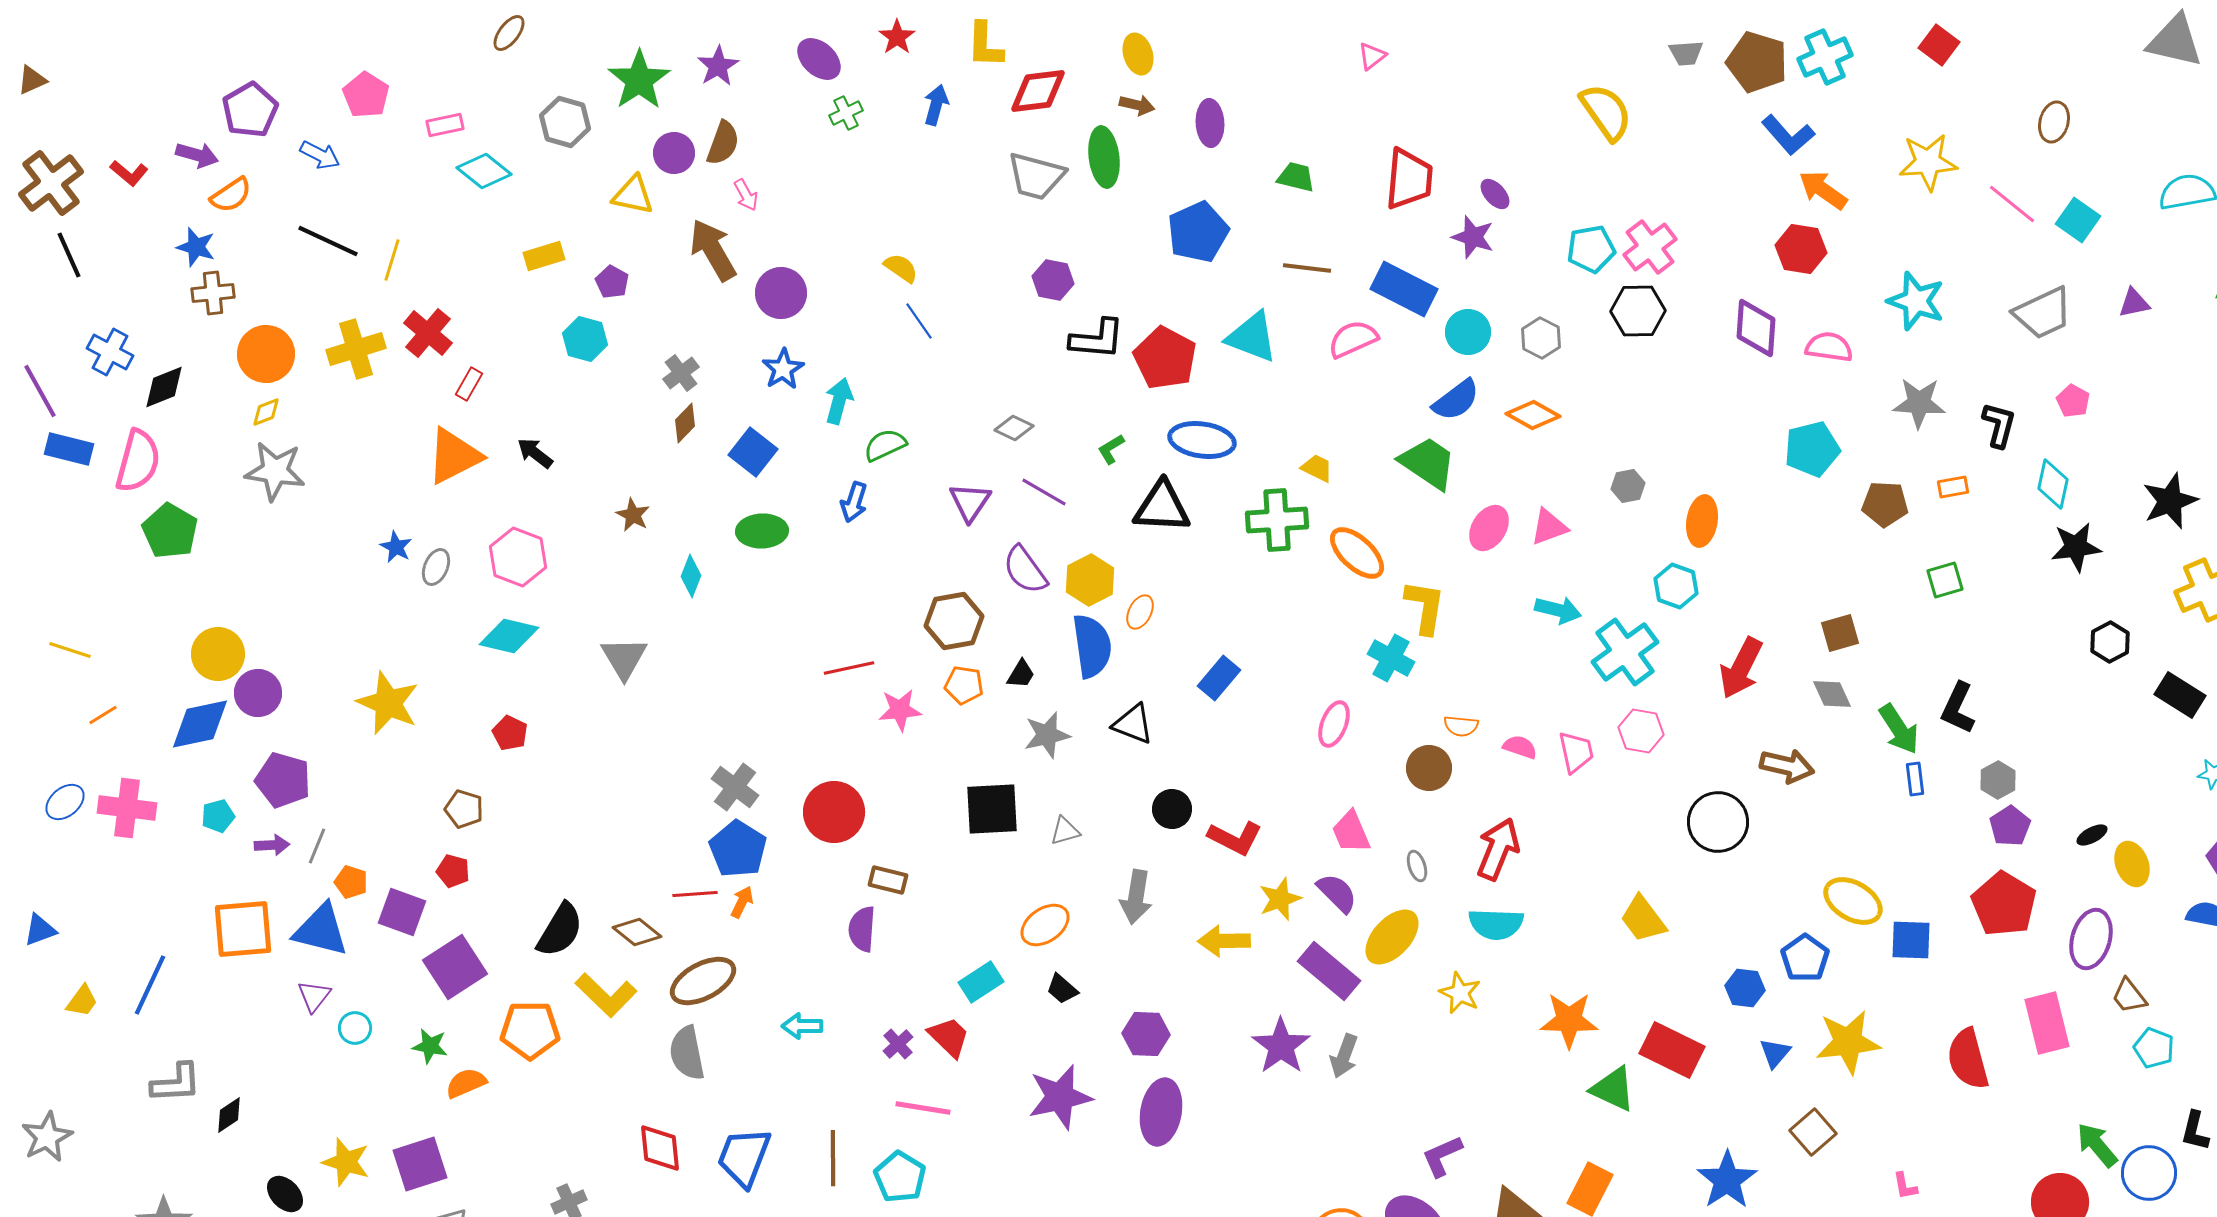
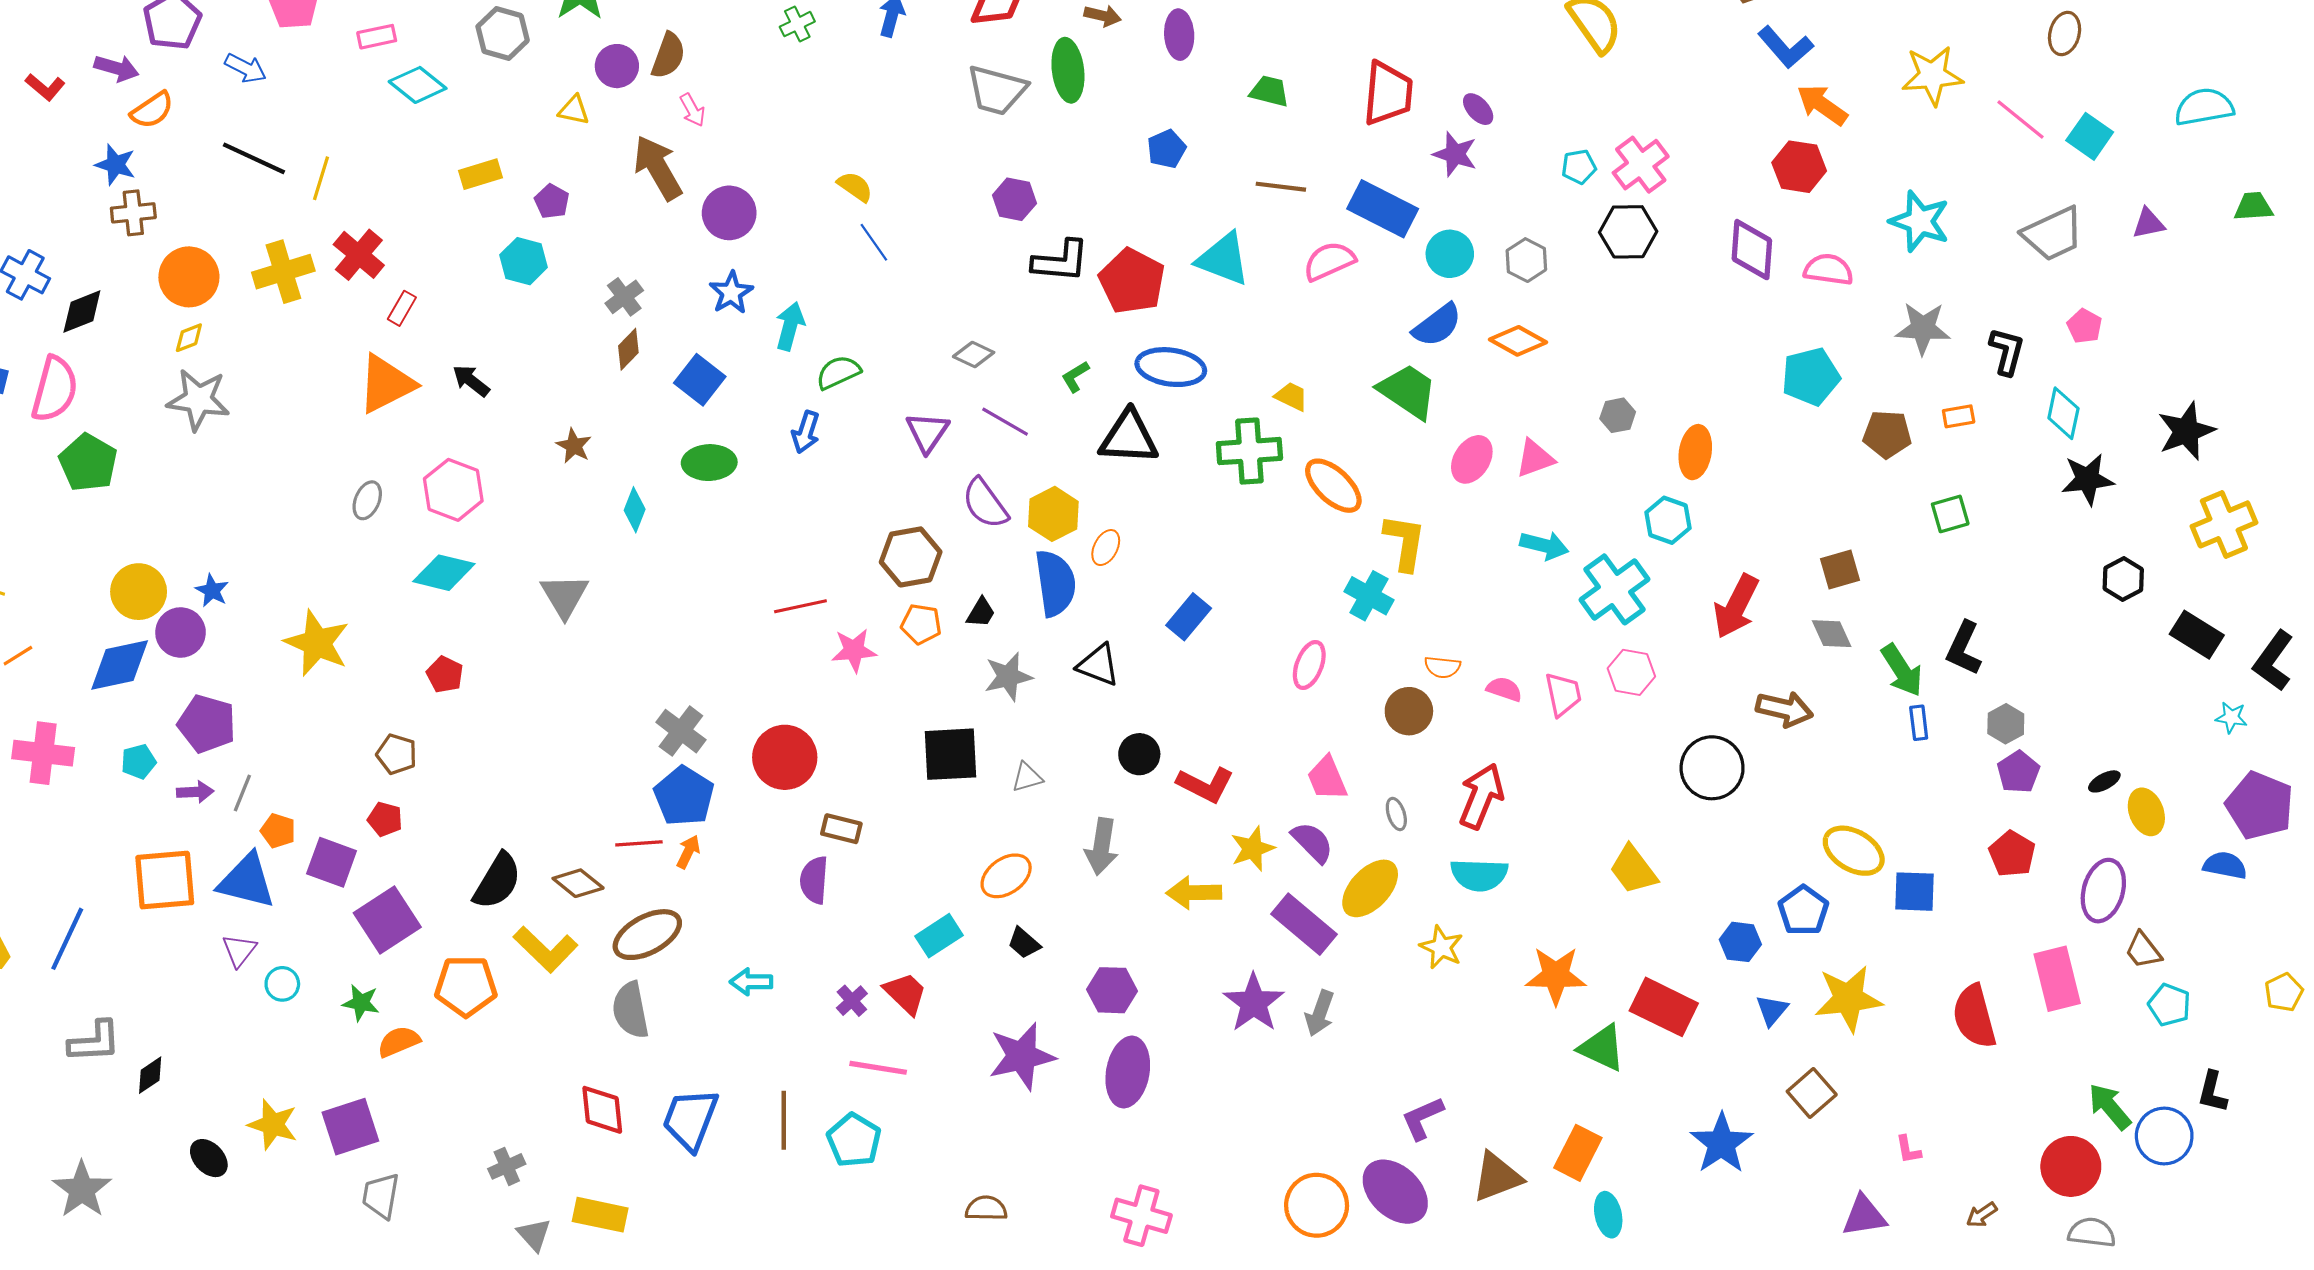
yellow triangle: (633, 195) -> (574, 110), size x0.7
blue pentagon: (1198, 232) -> (1167, 149), size x0.6
cyan pentagon: (1591, 249) -> (1579, 167), size x0.7
blue star: (396, 547) -> (212, 591), moved
red pentagon: (2004, 904) -> (2012, 854), size x0.7

